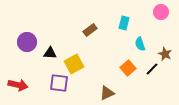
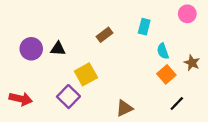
black triangle: (50, 53) -> (58, 49), moved
orange square: (128, 68) -> (166, 74), moved
black line: (152, 69) -> (177, 104), moved
purple square: (59, 83) -> (68, 97), turned 36

